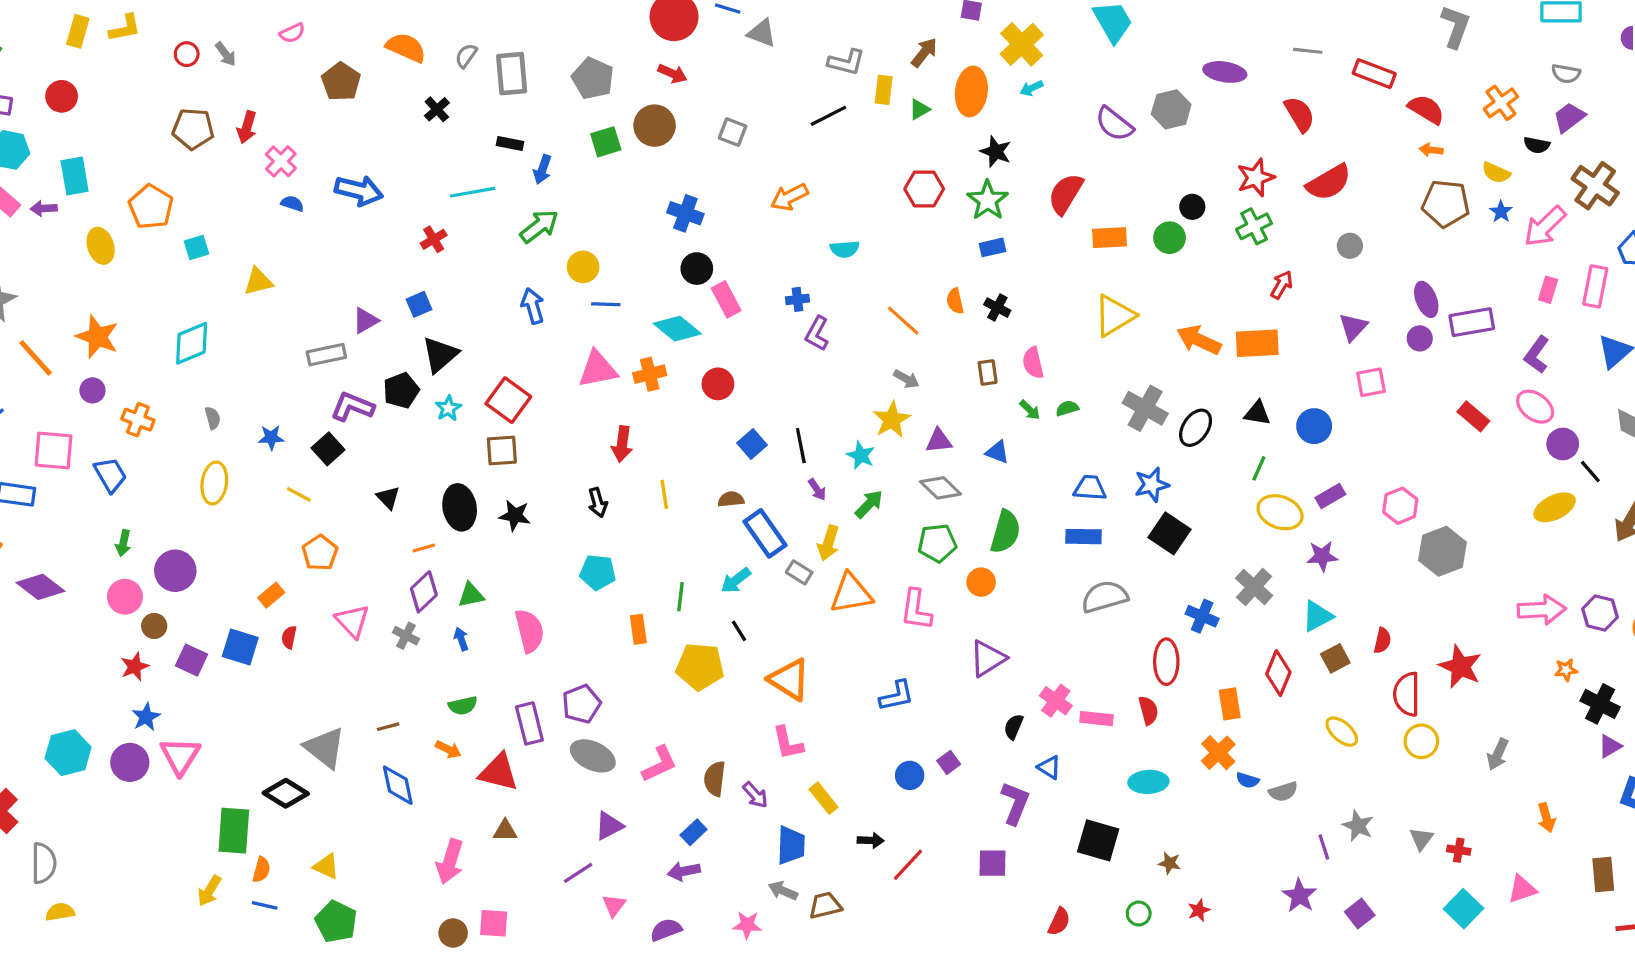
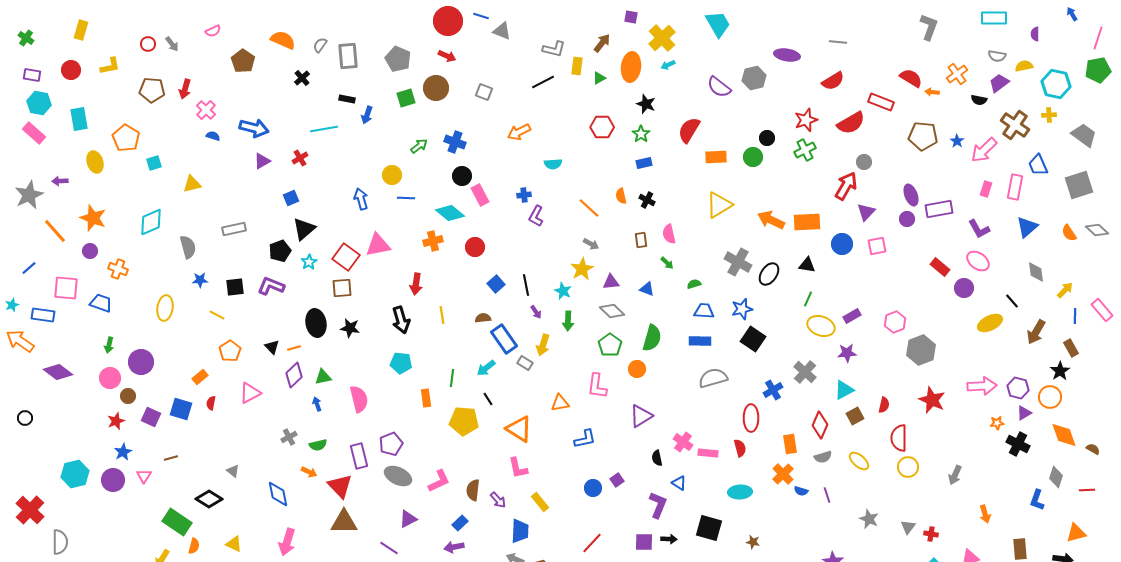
yellow L-shape: (125, 28) -> (110, 66), moved
red rectangle: (1374, 74) -> (881, 102), moved
red semicircle: (1300, 114) -> (833, 81), turned 90
orange arrow: (1431, 150) -> (932, 92), moved
yellow semicircle: (1496, 173) -> (1024, 66), moved, turned 144
green star: (988, 200) -> (641, 134), size x0.7
purple arrow: (44, 208) -> (60, 181), moved
green arrow: (539, 226) -> (419, 146), moved, size x0.7
red arrow: (1282, 285) -> (846, 186), moved, size x1.6
purple triangle: (365, 321) -> (262, 161), moved
purple L-shape: (1537, 355) -> (979, 229), turned -65
pink triangle: (598, 369) -> (378, 245), moved
purple L-shape: (352, 407) -> (271, 286), moved
green semicircle: (1067, 408) -> (694, 284), moved
gray semicircle: (213, 418) -> (188, 247), moved, size x1.6
blue circle: (1314, 426) -> (842, 244), moved
purple circle: (1563, 444) -> (964, 288), moved
black square: (328, 449) -> (235, 287), turned 36
blue trapezoid: (110, 475) -> (101, 303), turned -40
black triangle: (388, 498) -> (272, 347), moved
black arrow: (598, 502) -> (401, 320), size x1.5
green arrow: (869, 504) -> (568, 321), turned 138
green pentagon: (937, 543) -> (610, 345), turned -30
orange triangle: (851, 593) -> (560, 403), moved, size x0.7
blue cross: (1202, 616) -> (773, 390), turned 36
pink triangle: (352, 621) -> (250, 393), turned 45
gray cross: (406, 636) -> (289, 437), moved, turned 35
red star: (1460, 667) -> (932, 400), moved
brown line: (388, 727) -> (171, 458), moved
black semicircle: (1014, 727) -> (657, 458), turned -35
purple triangle: (1610, 746) -> (1024, 413), moved
gray triangle: (325, 748) -> (233, 471), size x0.5
pink triangle: (180, 756) -> (144, 476), size x0.6
red triangle: (499, 772) -> (340, 486), turned 32
gray semicircle: (1283, 792) -> (823, 457), moved
green rectangle: (234, 831) -> (177, 522), turned -60
brown triangle: (505, 831) -> (344, 522), size x1.8
black arrow: (871, 840) -> (669, 539), moved
purple line: (1324, 847) -> (827, 495), moved
pink arrow: (450, 862) -> (287, 542), moved
purple line: (578, 873) -> (389, 548), turned 66

